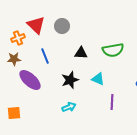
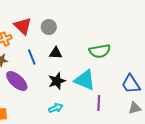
black triangle: (81, 53) -> (56, 53), moved
cyan triangle: (98, 79) -> (85, 80), size x1.6

